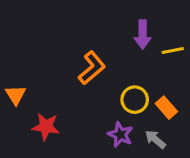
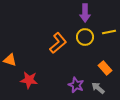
purple arrow: (143, 35) -> (85, 13), moved
orange triangle: (16, 95) -> (10, 60), turned -40
yellow circle: (135, 100) -> (85, 37), moved

